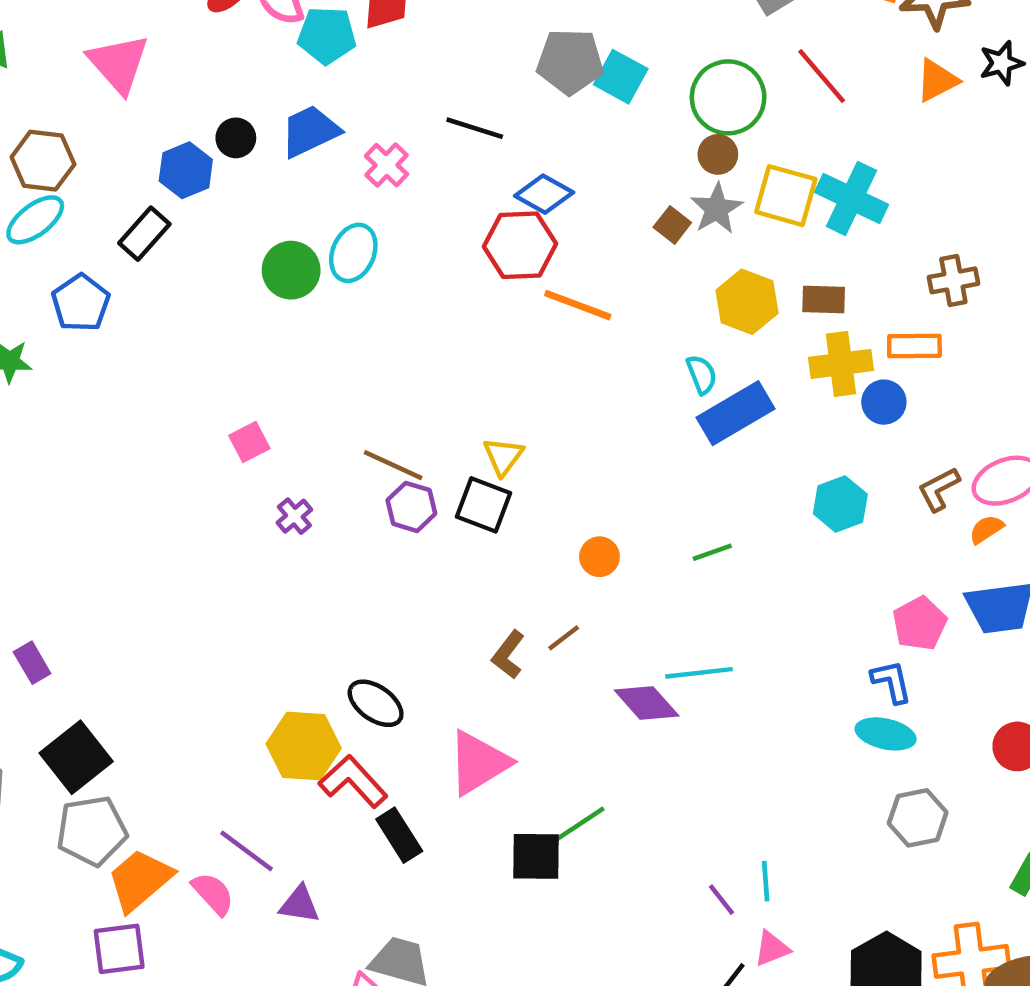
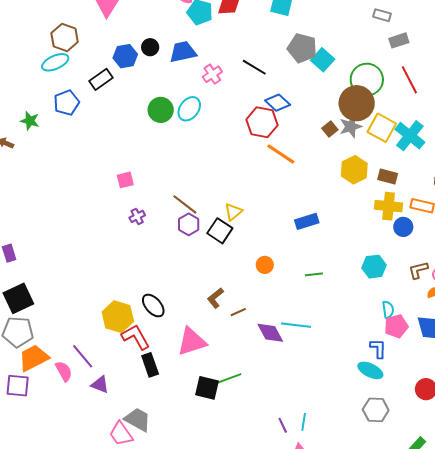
brown circle: (718, 154) -> (357, 103), size x2.0
cyan semicircle: (702, 374) -> (388, 310), moved
blue rectangle: (736, 413) -> (307, 221), moved, size x0.7
brown line: (564, 638) -> (238, 312), moved

